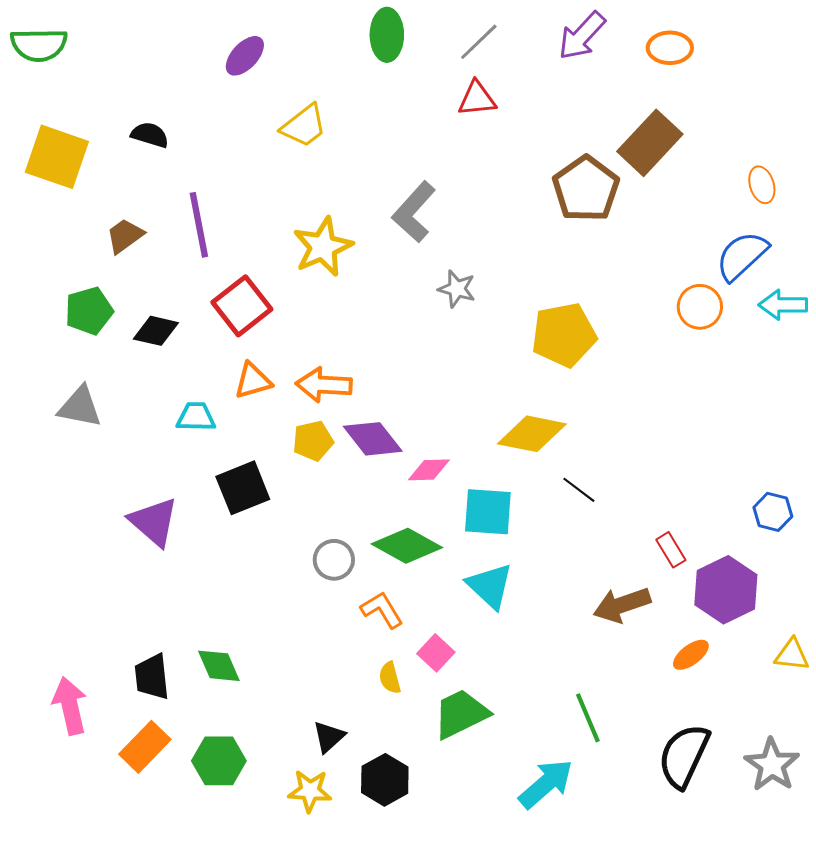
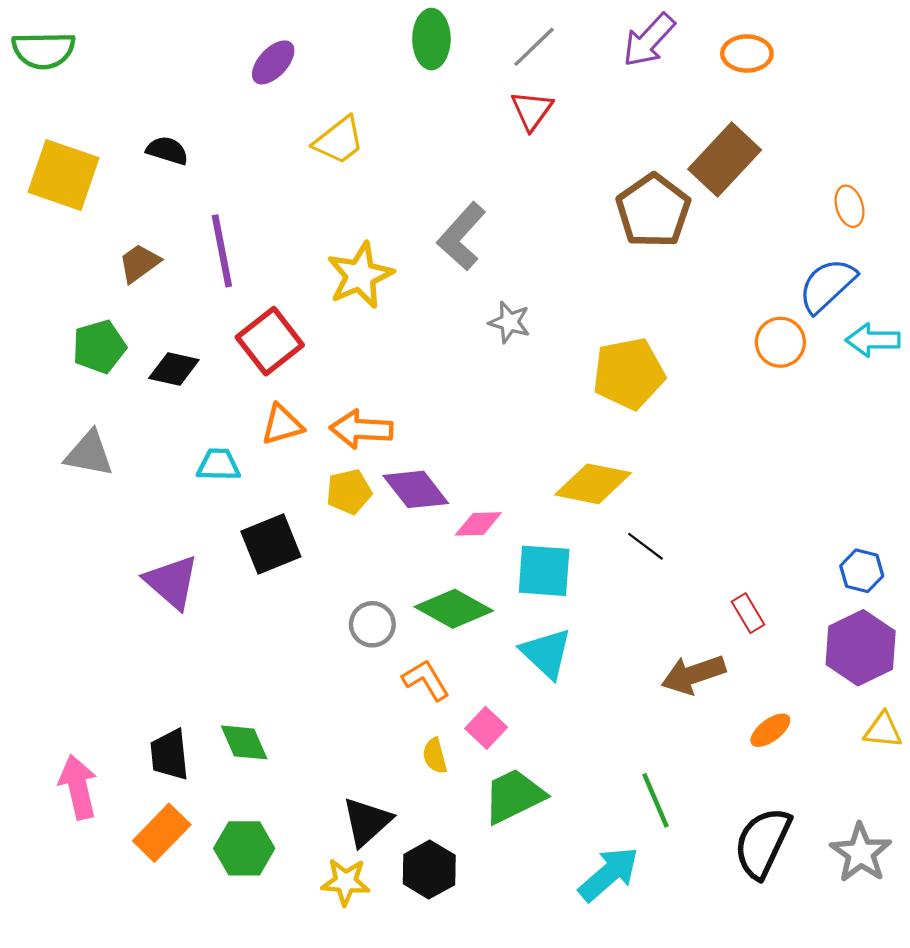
red triangle: (477, 99) -> (532, 110), turned -48
purple hexagon: (726, 590) -> (861, 648), moved
black triangle: (329, 737) -> (367, 822), size x1.4

